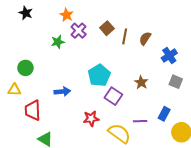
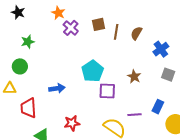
brown square: (107, 28) -> (98, 24), turned 32
green star: (58, 42) -> (28, 42), moved
purple square: (113, 96) -> (107, 91), turned -30
red star: (91, 119) -> (72, 123), moved

